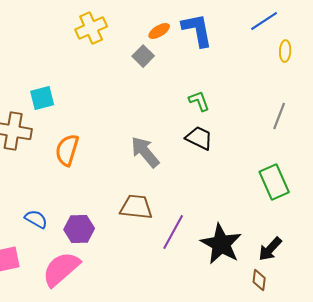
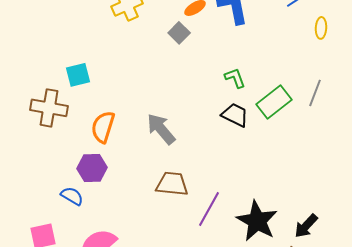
gray arrow: (145, 152) -> (161, 129), moved
green rectangle: (274, 182) -> (274, 102), moved, turned 76
purple hexagon: (79, 229) -> (92, 168), moved

